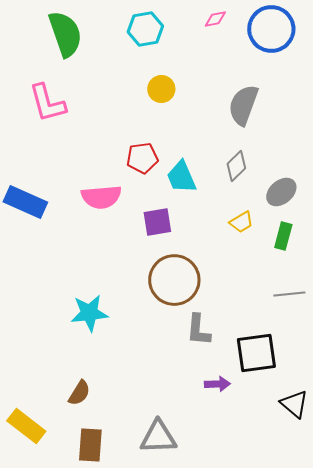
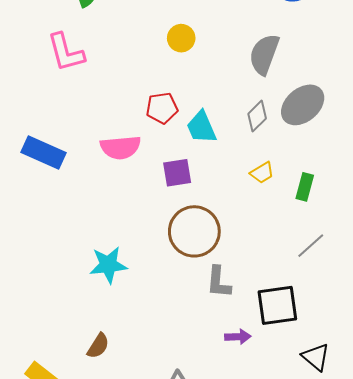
gray ellipse: (281, 192) -> (303, 105), moved, size x1.4
gray line: (289, 294) -> (311, 246), turned -36

